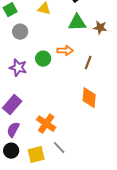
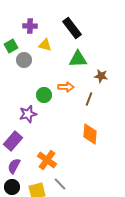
brown star: (100, 28) -> (101, 76), moved
gray circle: (20, 32) -> (24, 60), moved
purple star: (18, 68) -> (28, 114), moved, turned -30

